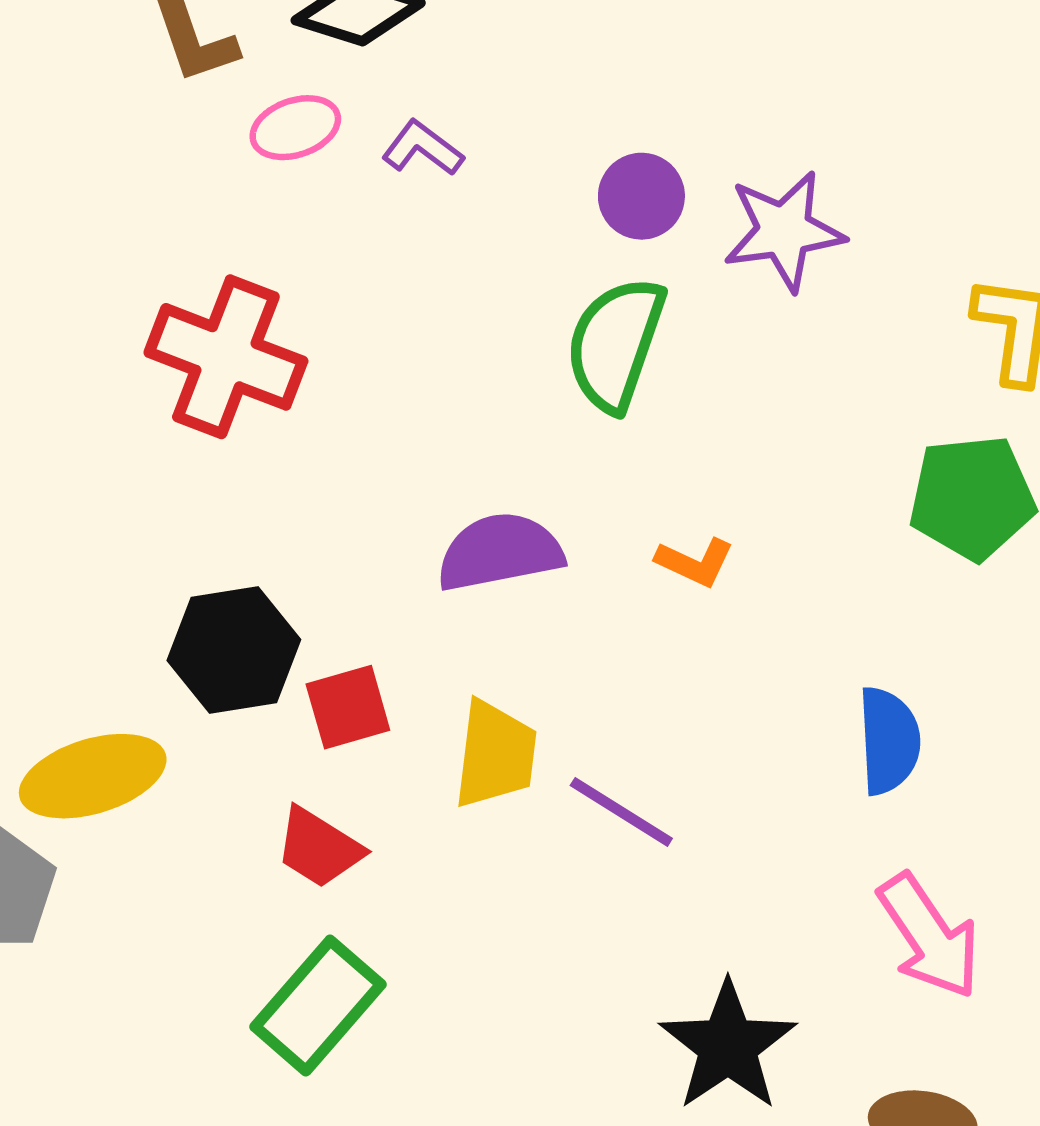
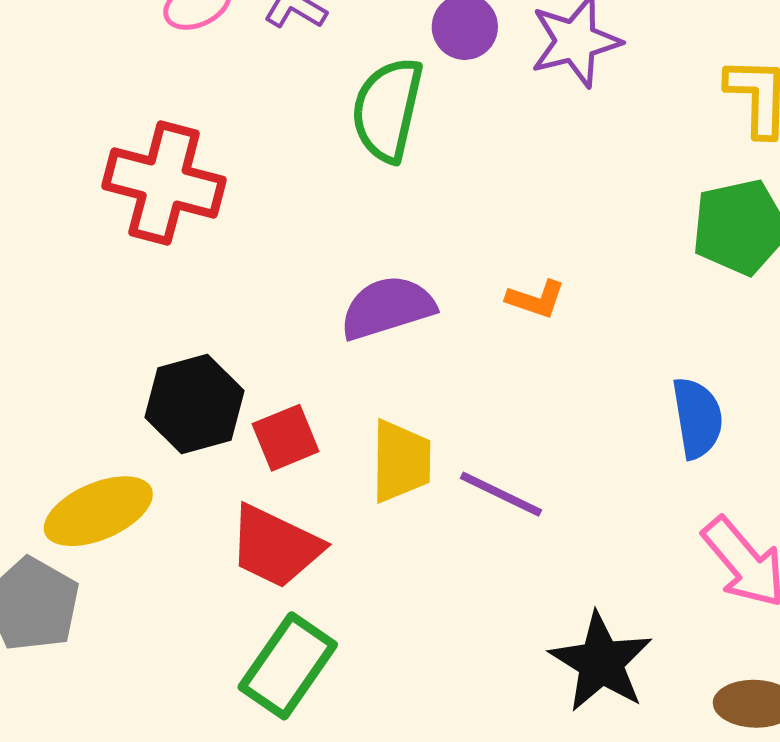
green semicircle: (615, 344) -> (387, 110), moved
red trapezoid: (319, 848) -> (275, 546), size x1.4

